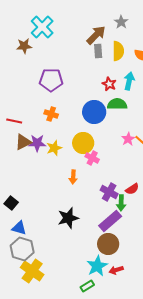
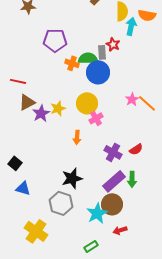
gray rectangle: (98, 51) -> (102, 52), moved
cyan arrow: (129, 81) -> (131, 26), moved
green semicircle: (117, 104) -> (88, 58), moved
orange cross: (51, 114) -> (72, 63), moved
purple star: (37, 143) -> (41, 113), moved, turned -30
pink cross: (92, 158) -> (96, 118), turned 32
green arrow: (121, 203) -> (132, 179), moved
gray hexagon: (22, 249) -> (61, 203), moved
cyan star: (97, 266) -> (97, 213), moved

